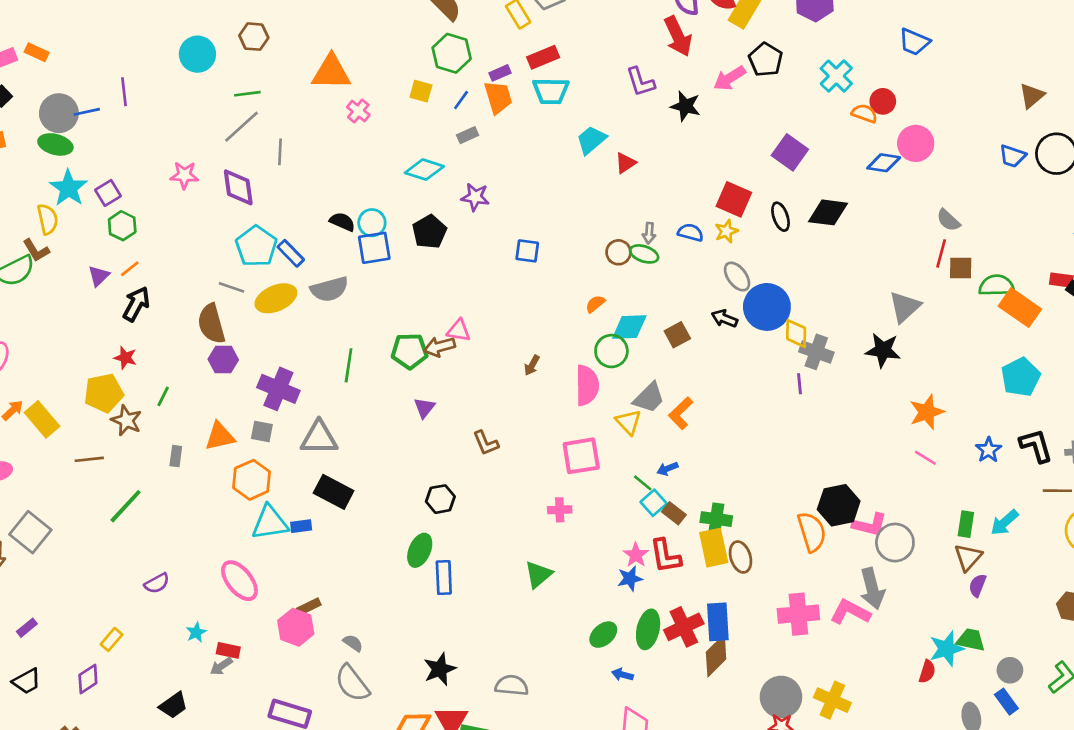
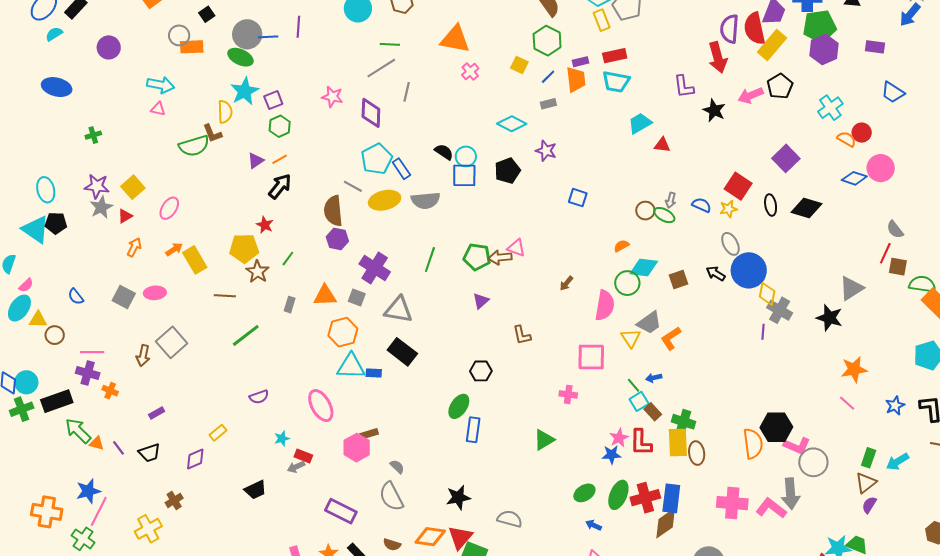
red triangle: (625, 163) -> (662, 145), turned 30

